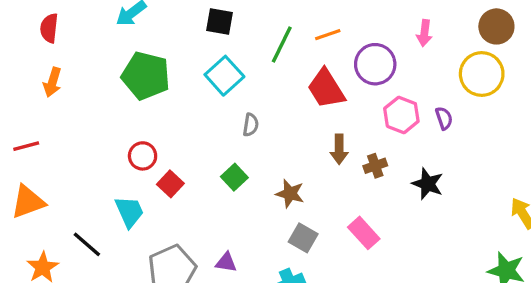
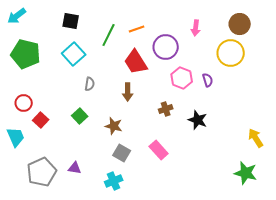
brown arrow: (339, 149) -> (128, 92), moved

